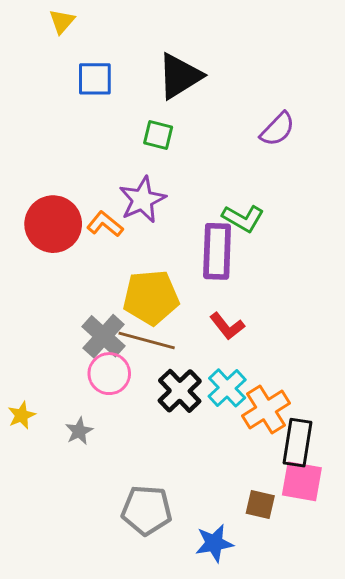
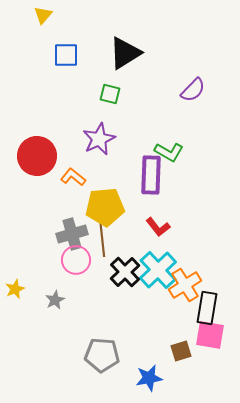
orange L-shape: (105, 224) -> (73, 177), moved
gray cross: (103, 336) -> (72, 234), turned 32
brown line: (147, 341) -> (102, 237), turned 69
cyan cross: (227, 388) -> (158, 270), size x1.4
brown square: (260, 504) -> (181, 351), turned -30

